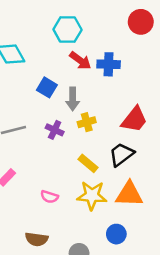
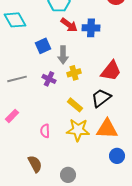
blue square: (47, 87) -> (43, 46), turned 35
pink semicircle: (49, 197) -> (45, 131), turned 72
blue circle: (116, 234) -> (117, 156), moved
brown semicircle: (37, 239) -> (35, 164), turned -126

